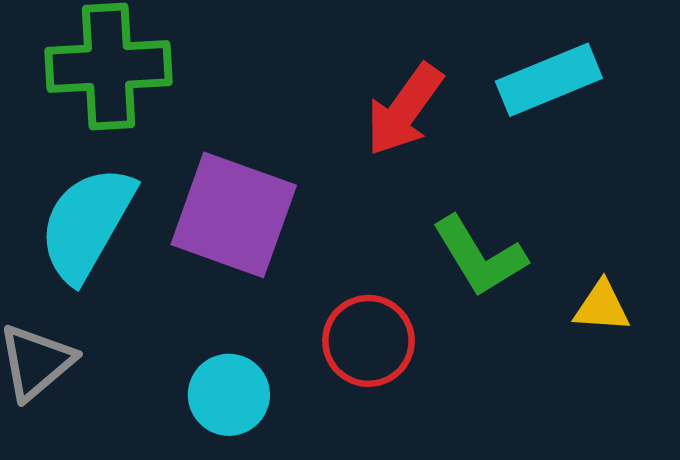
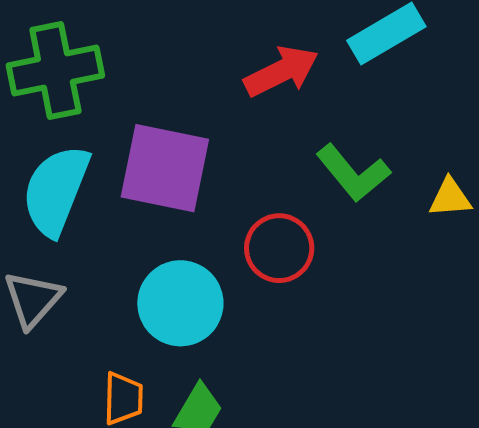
red arrow: (404, 110) -> (281, 71), turned -144
cyan circle: (229, 395) -> (180, 303), size x1.4

